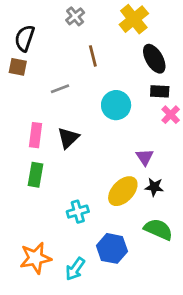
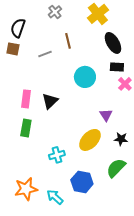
gray line: (60, 89) -> (45, 54), moved
black star: (154, 187) -> (121, 139), moved
green semicircle: (158, 229) -> (116, 168), turned -70
cyan arrow: (75, 269) -> (55, 197), turned 96

